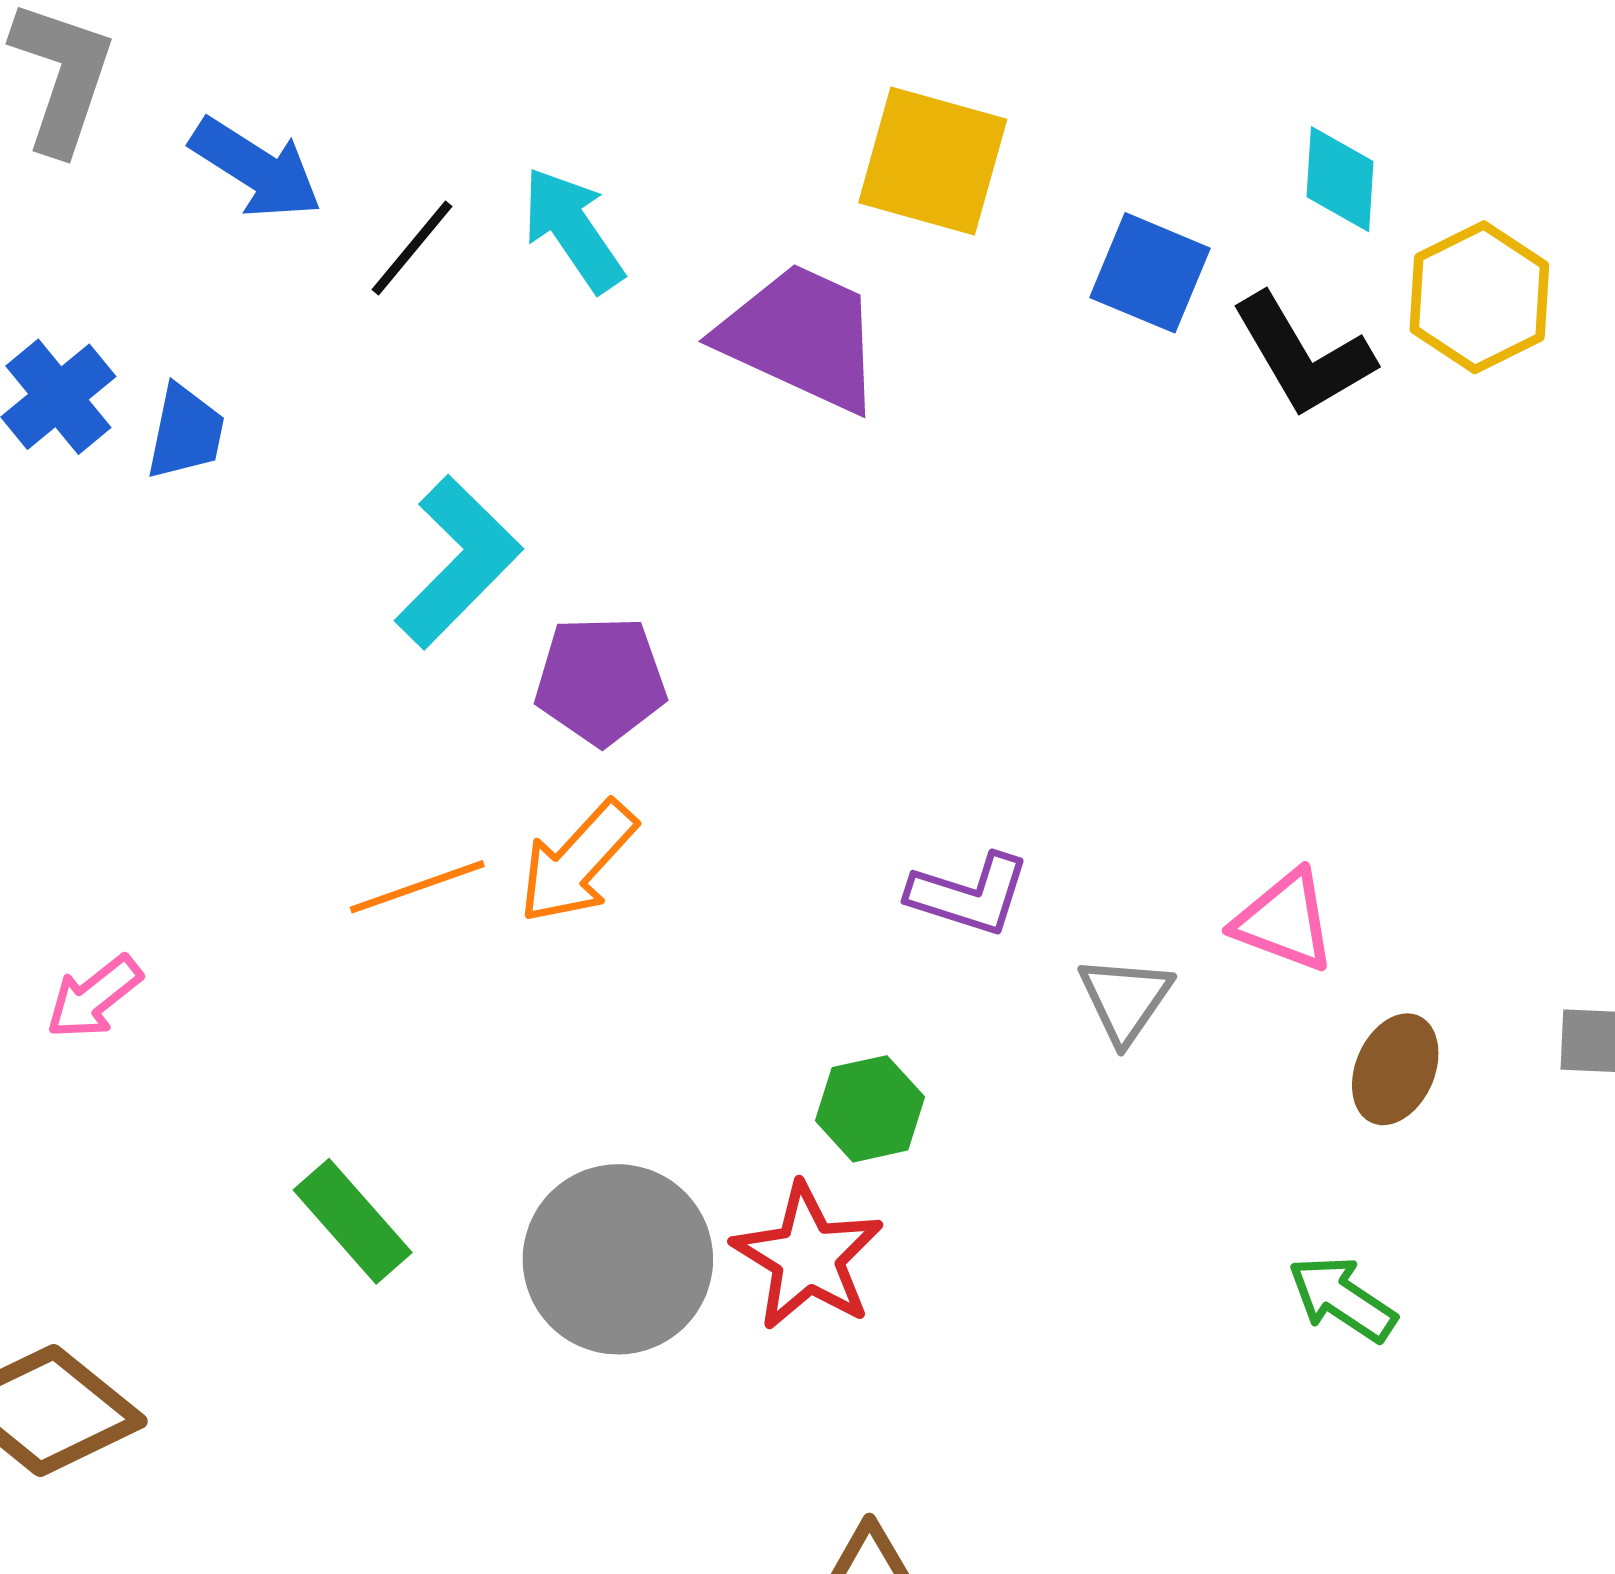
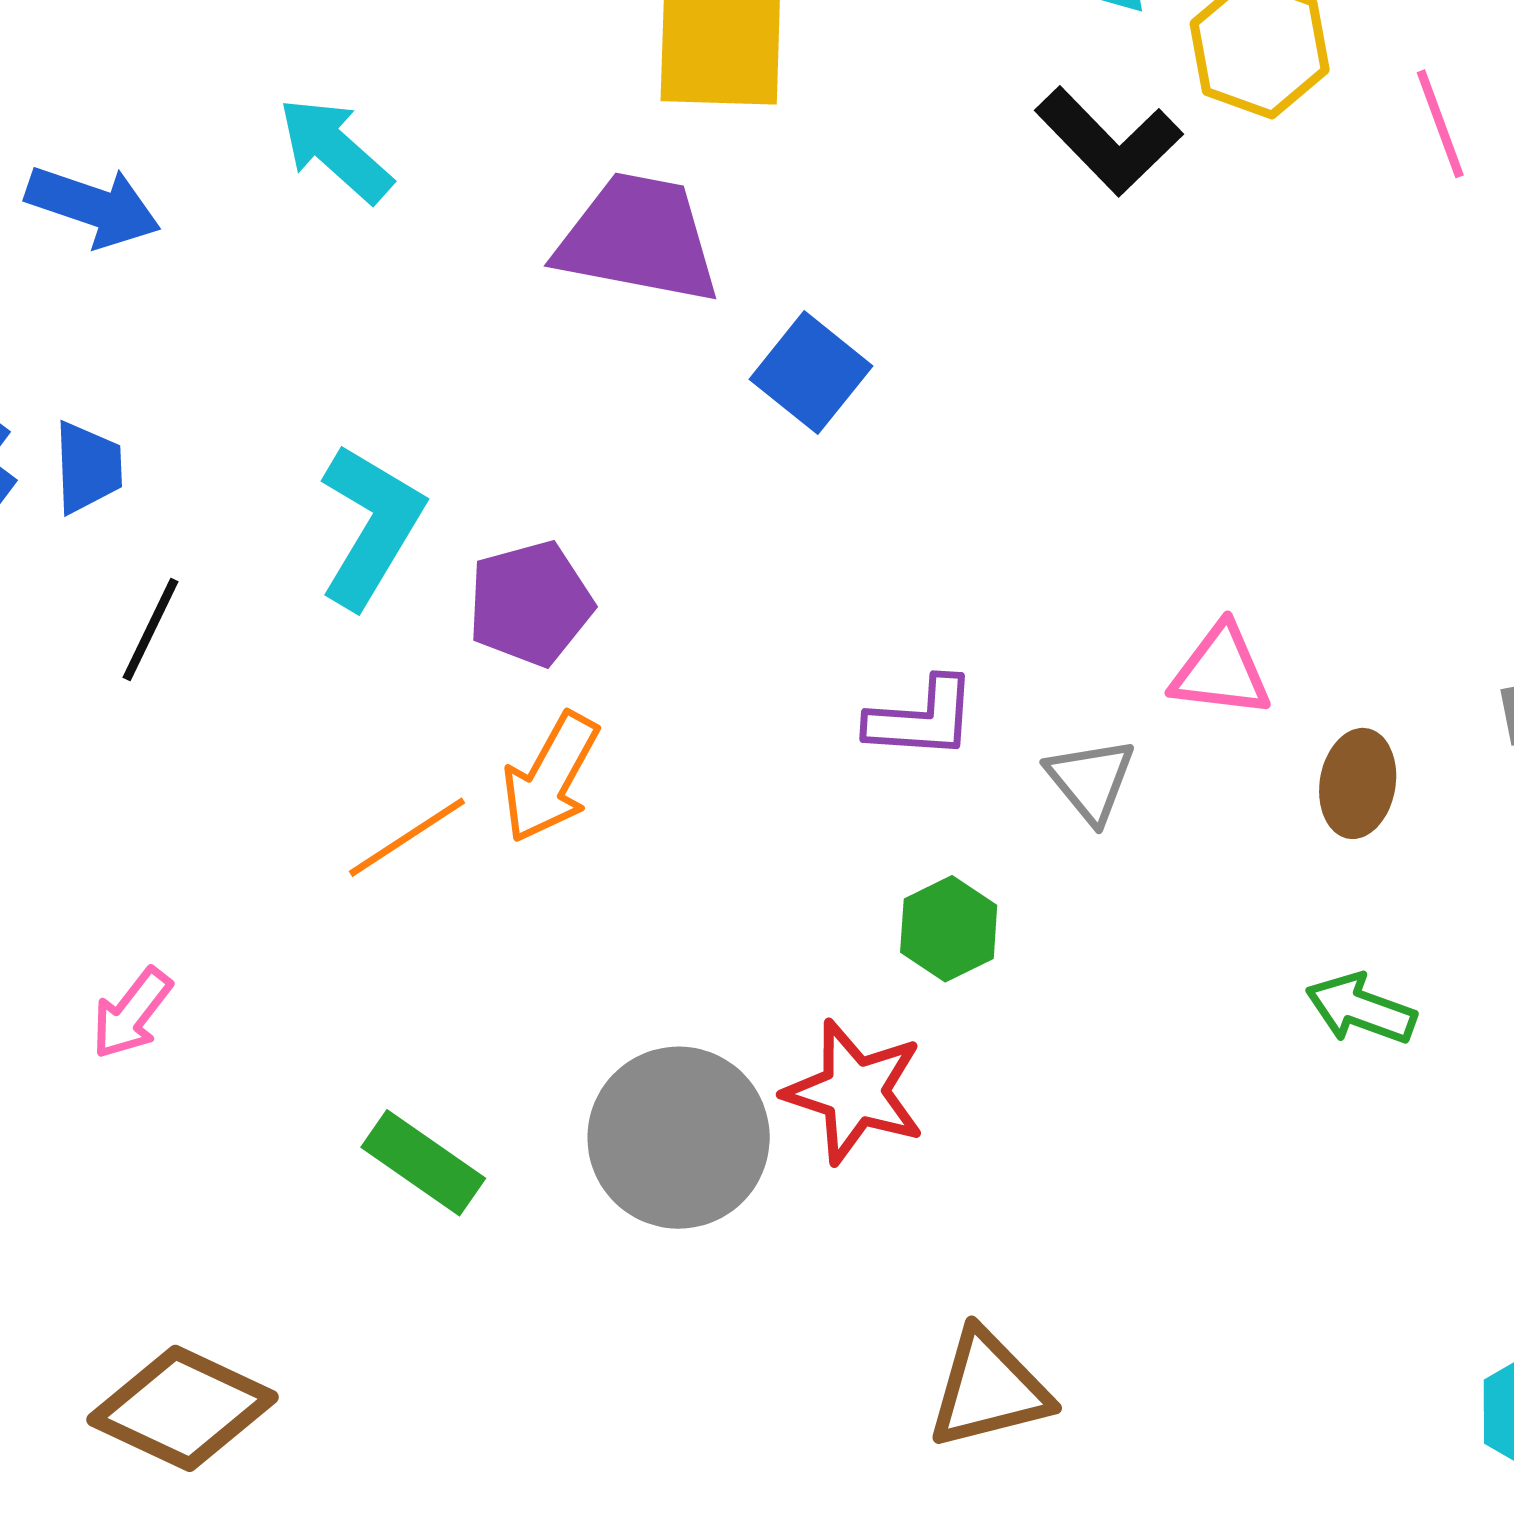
cyan arrow: (573, 230) -> (335, 150), moved
black line: (412, 248) -> (151, 630), moved
blue square: (1150, 273) -> (811, 373), moved, turned 30
green hexagon: (870, 1109) -> (949, 929), moved

